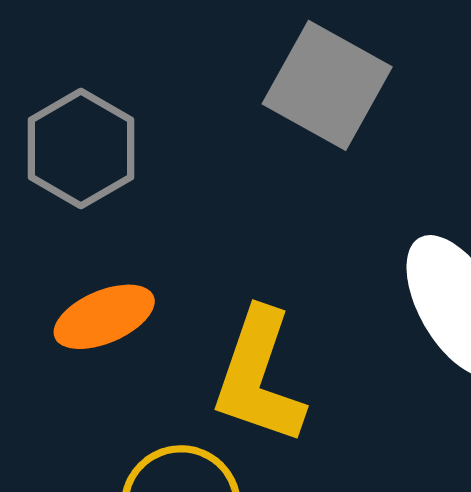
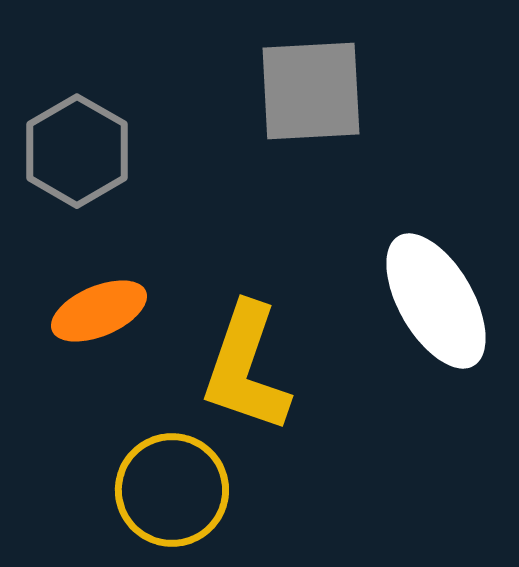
gray square: (327, 85) -> (311, 91), turned -32

